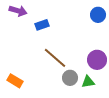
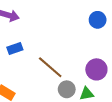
blue rectangle: (42, 25) -> (15, 49), moved

